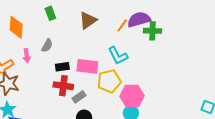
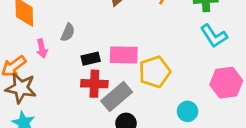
cyan L-shape: (118, 56) -> (214, 36), moved
pink hexagon: (132, 96) -> (226, 83), moved
gray rectangle: (79, 97) -> (117, 96), size x1.6

